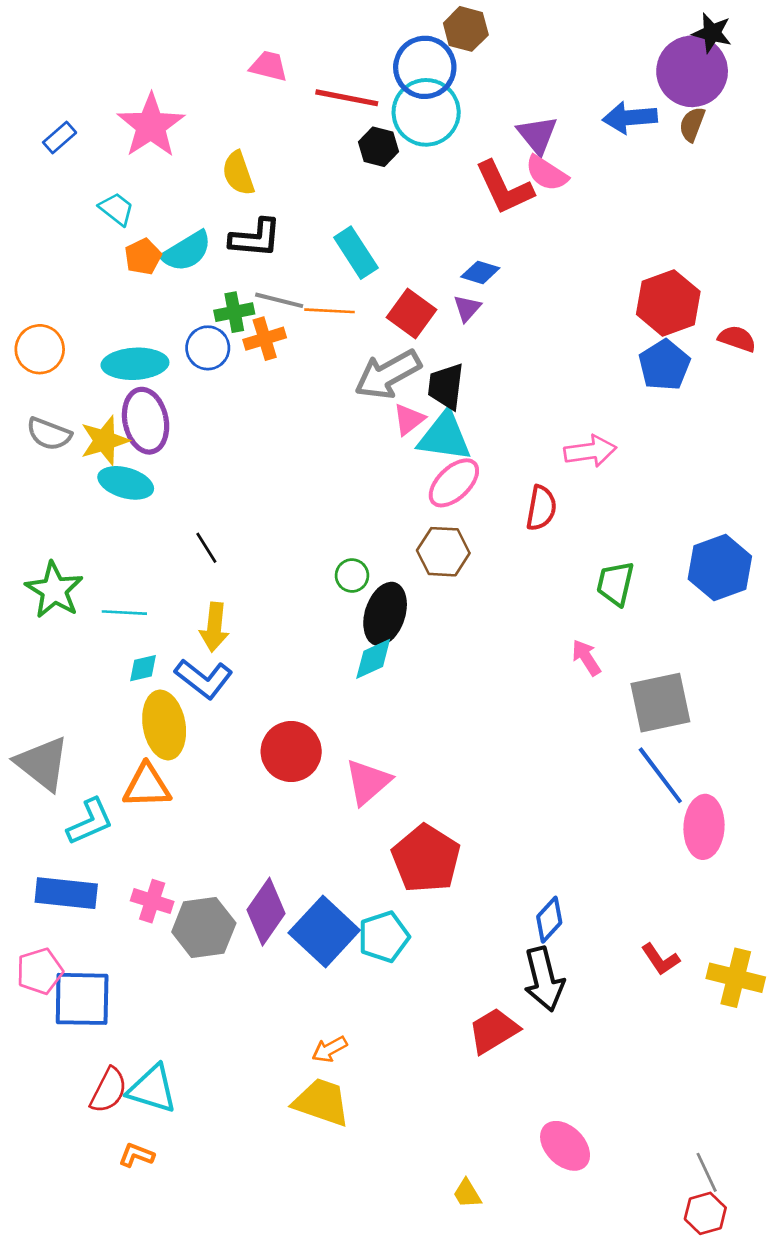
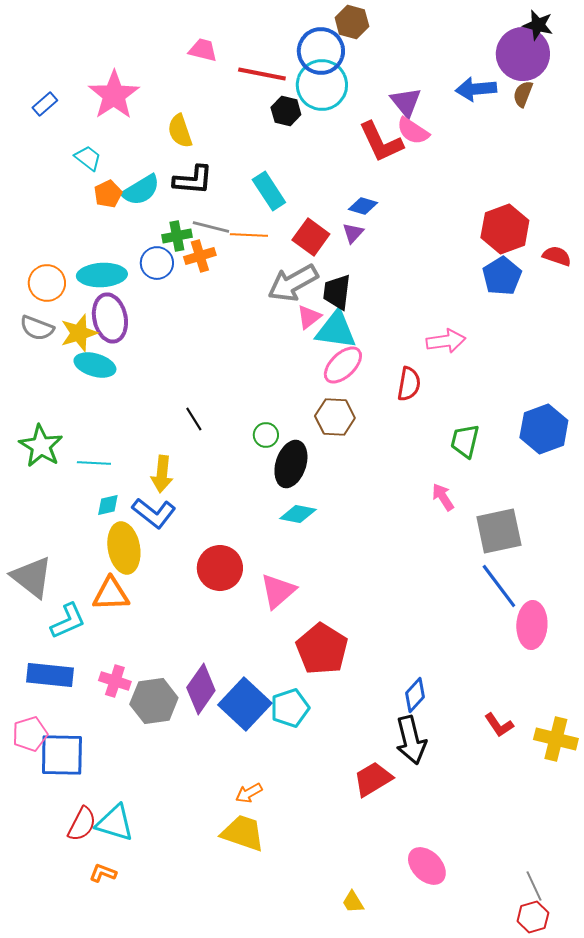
orange circle: (40, 349) -> (47, 283), moved
black line: (206, 548) -> (194, 419), moved
cyan diamond: (373, 659) -> (298, 514), moved, turned 36

